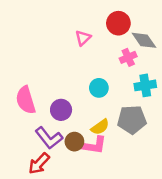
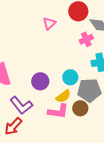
cyan circle: (99, 88) -> (70, 77), moved
purple circle: (61, 110) -> (40, 81), moved
brown circle: (74, 142) -> (80, 108), moved

